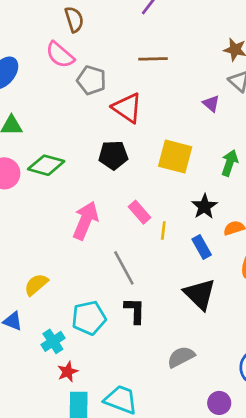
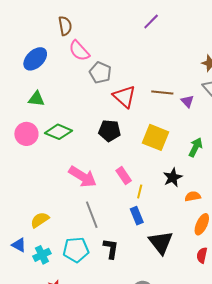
brown semicircle: (74, 19) -> (65, 26), moved
brown line: (153, 59) -> (162, 92), moved
pink arrow: (86, 220) -> (83, 177), turned 92
blue rectangle: (202, 247) -> (137, 216), moved
gray line: (124, 268) -> (92, 215), moved
cyan cross: (53, 341) -> (42, 255), moved

